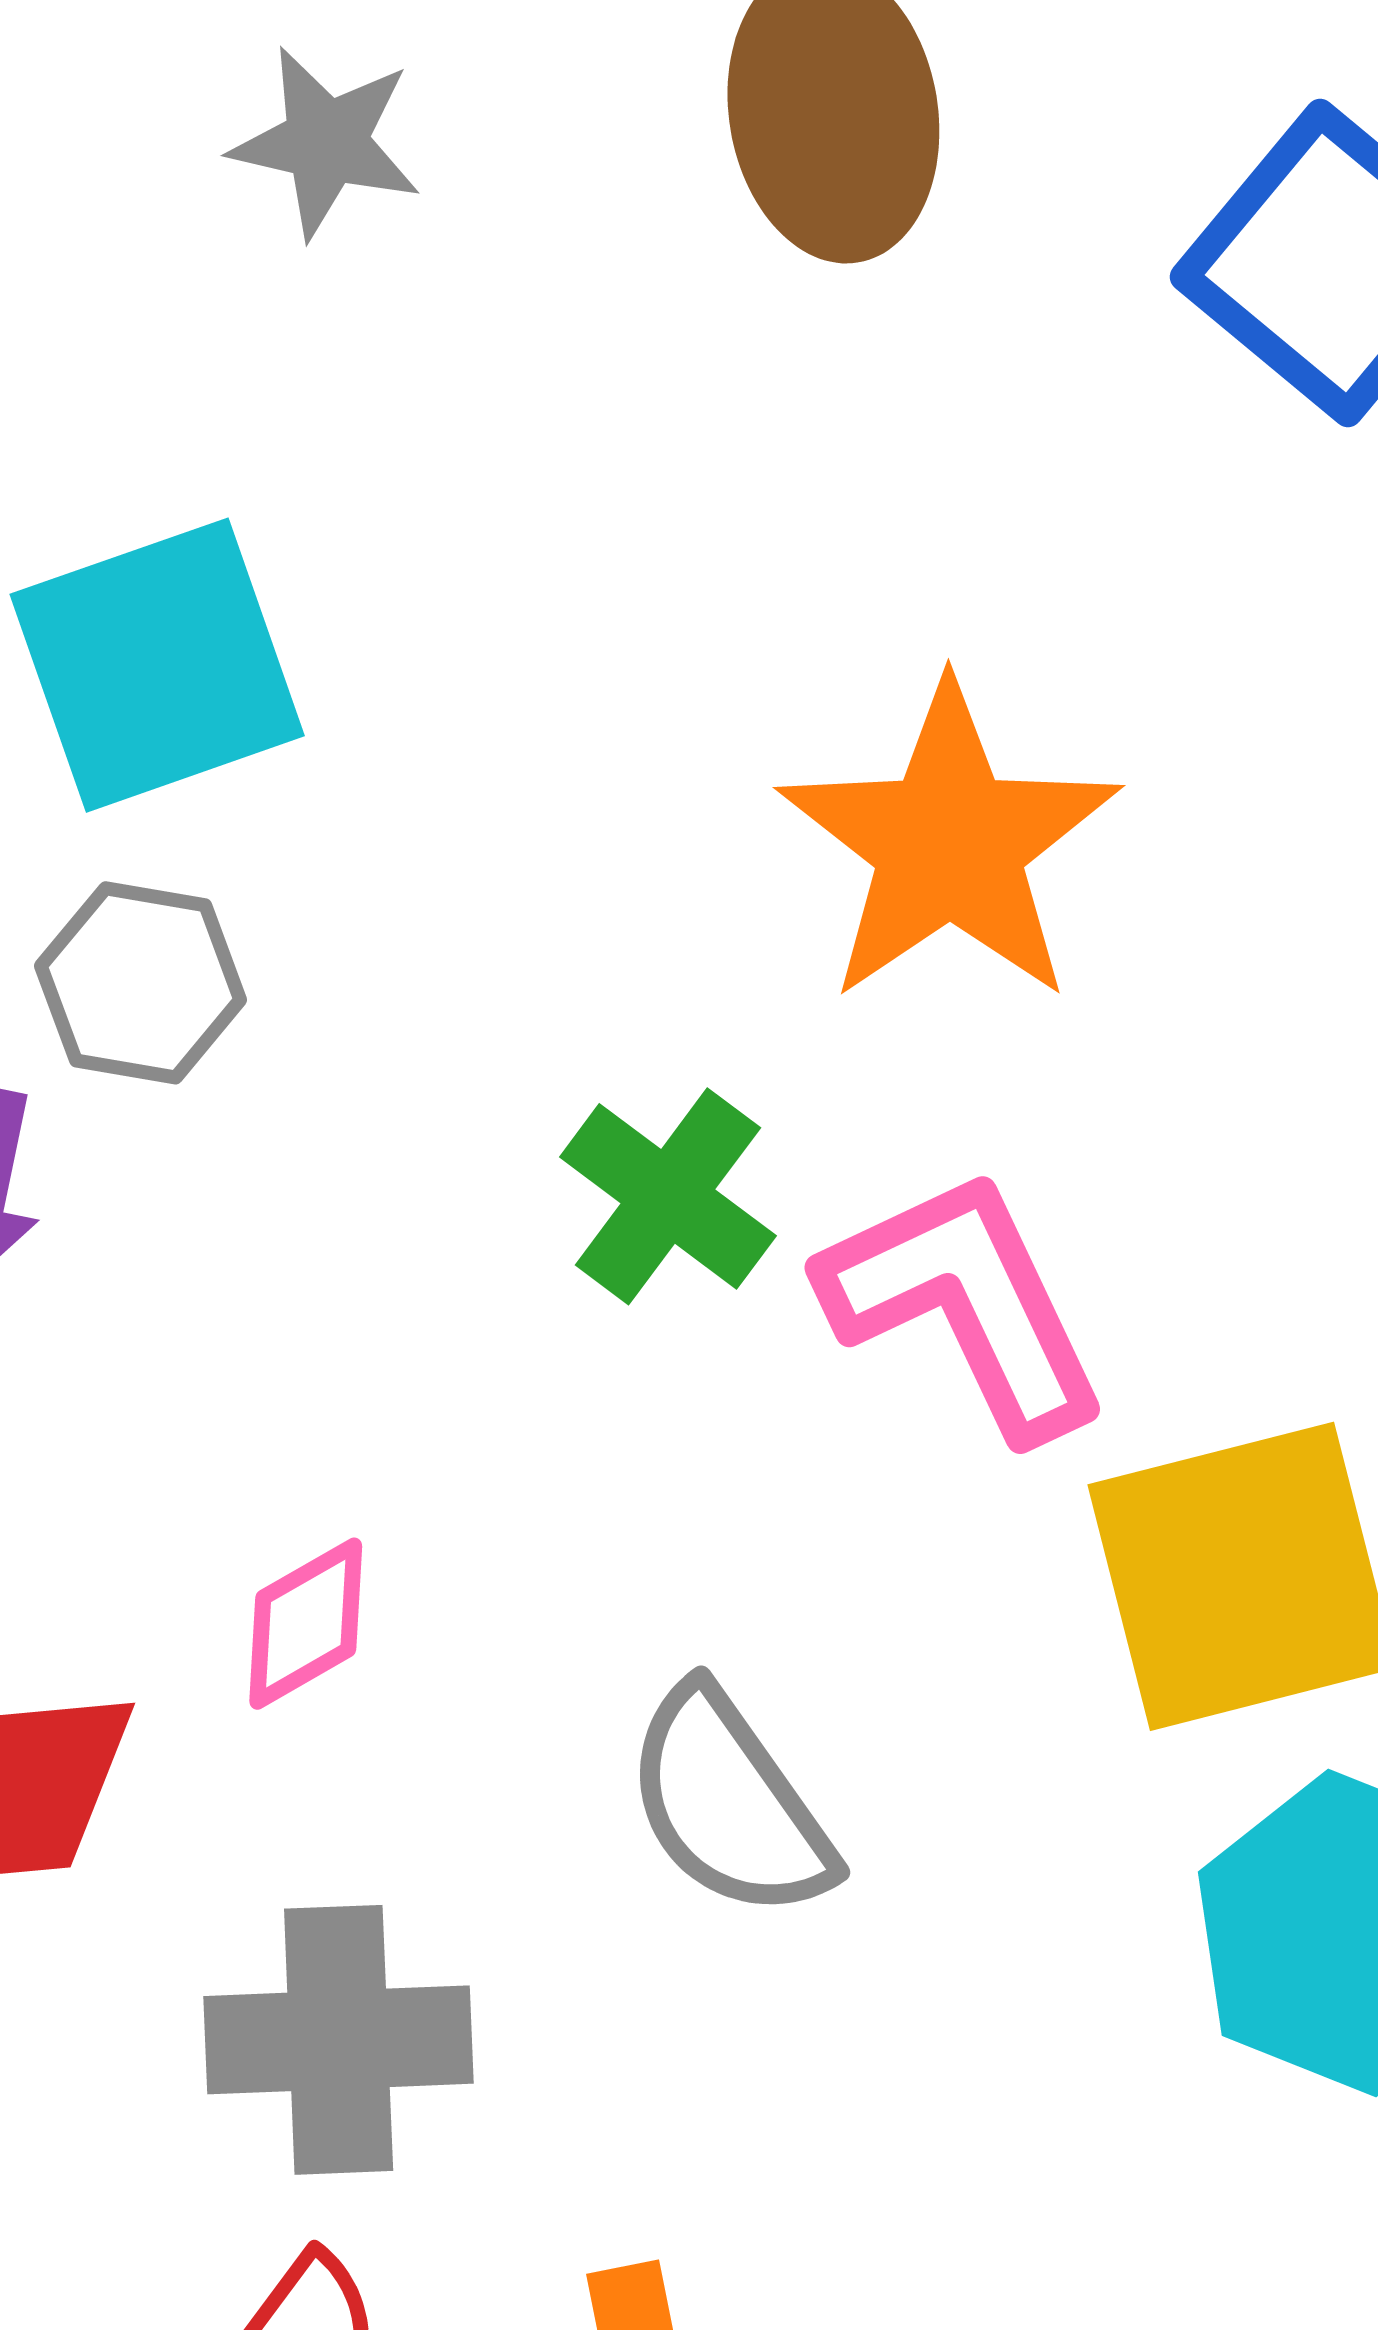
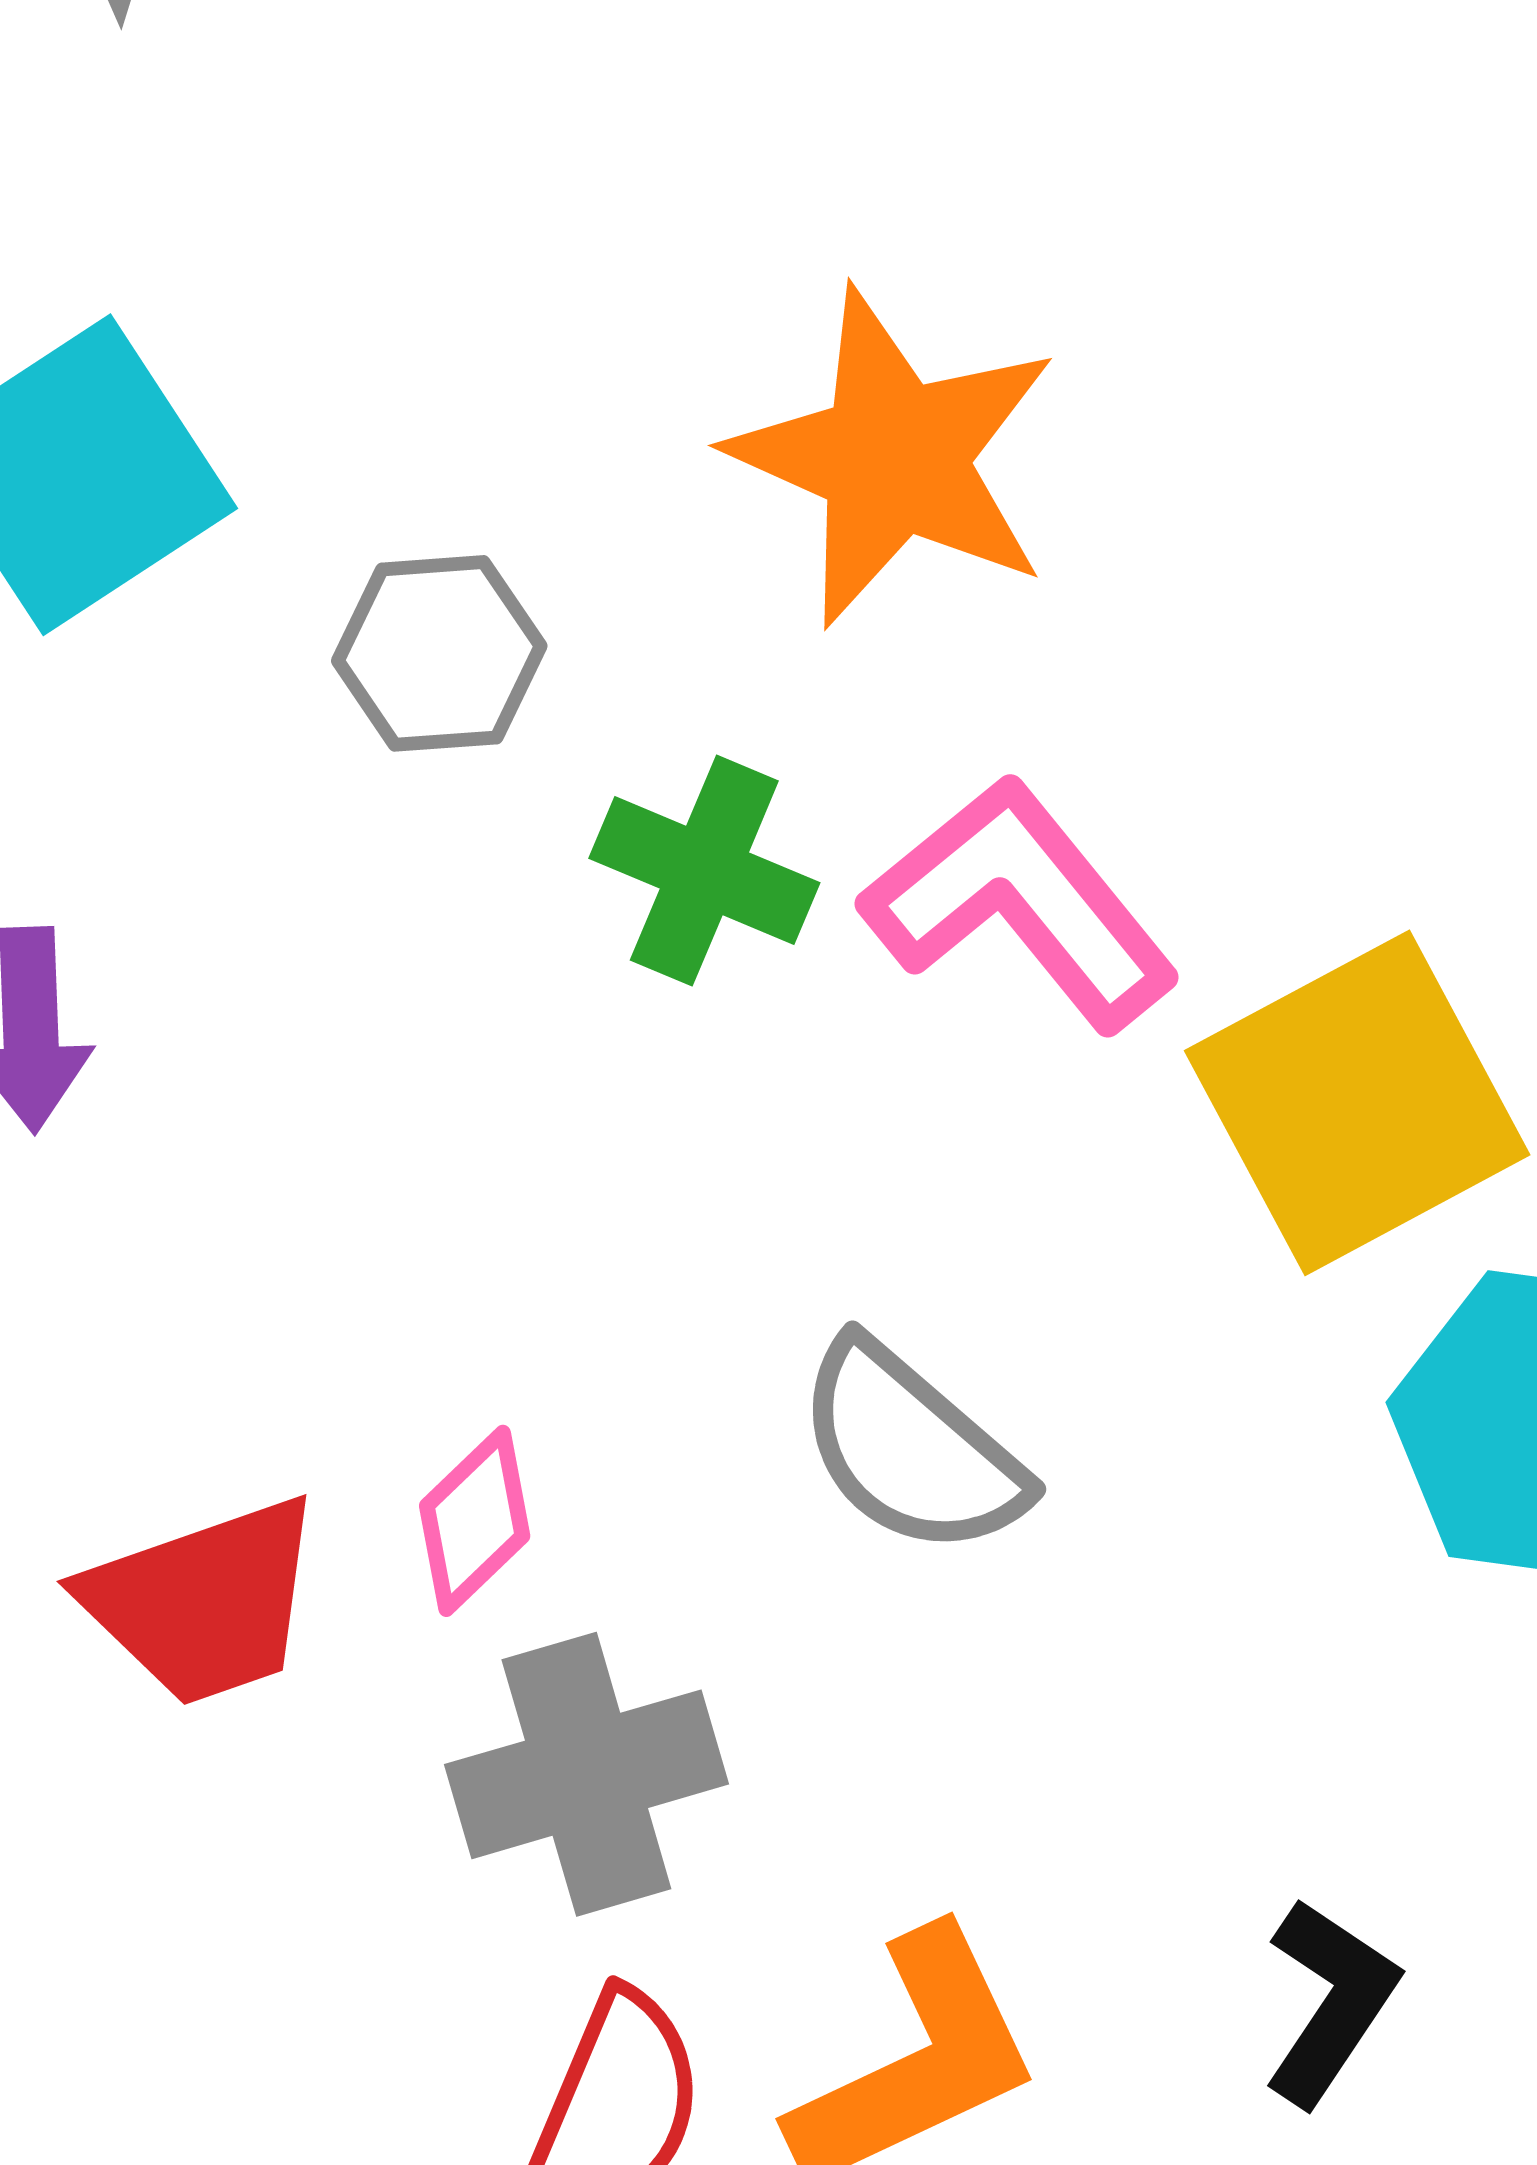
gray hexagon: (141, 983) -> (439, 653), moved
pink diamond: (306, 1624) -> (475, 1521), moved

